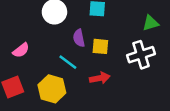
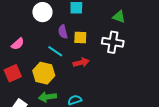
green triangle: (151, 23) -> (119, 17), turned 40
white cross: (141, 55) -> (113, 42), turned 30

